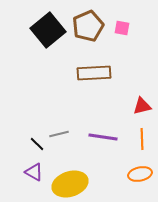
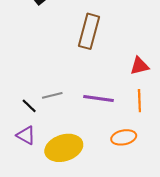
brown rectangle: (94, 73) -> (89, 31), turned -72
orange ellipse: (140, 174) -> (124, 137), moved

